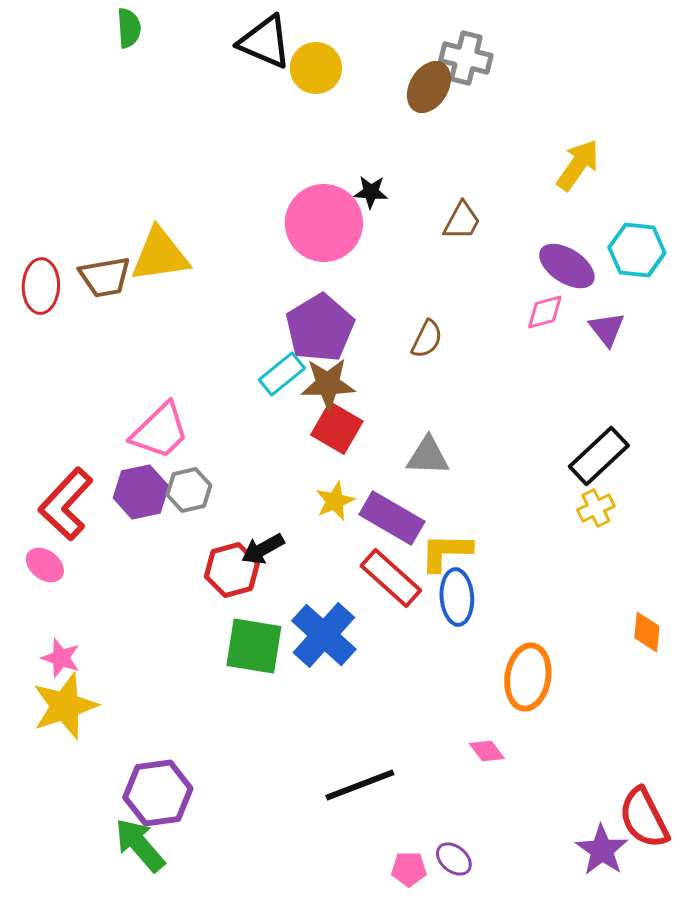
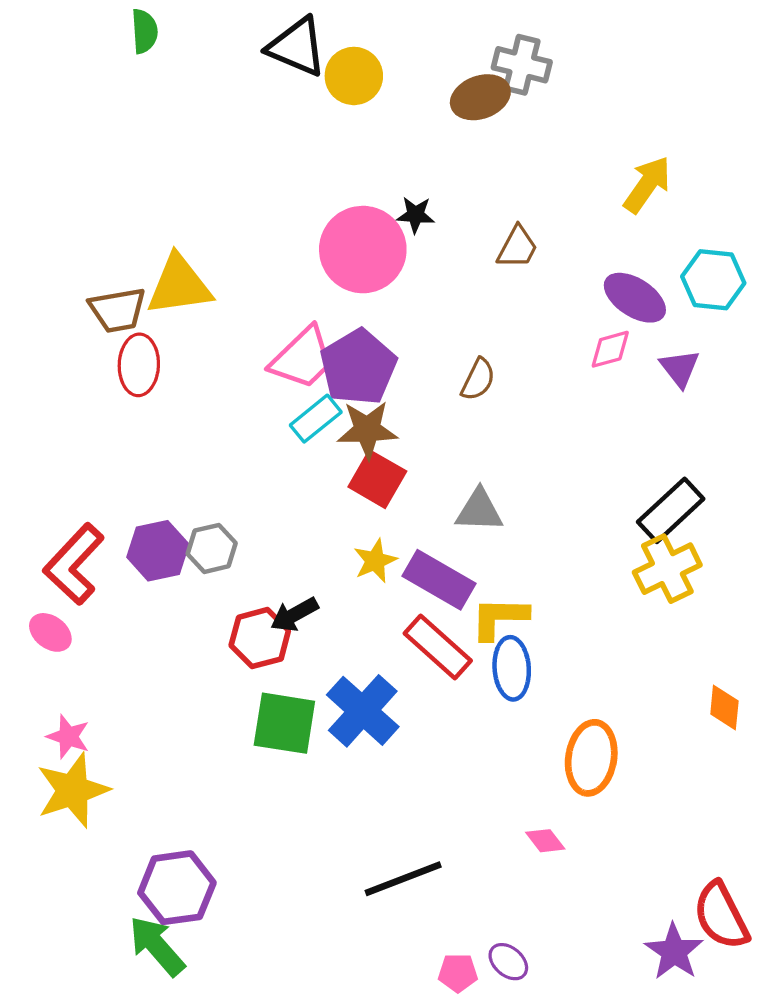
brown ellipse: (429, 87) -> (480, 97), turned 39
red ellipse: (41, 286) -> (139, 365), moved
pink trapezoid: (160, 431) -> (302, 358), moved
yellow cross: (596, 508) -> (667, 569), size x1.6

